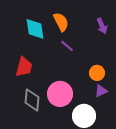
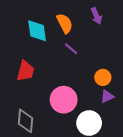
purple arrow: (102, 26) -> (96, 16), moved
gray diamond: (32, 100) -> (25, 121), moved

